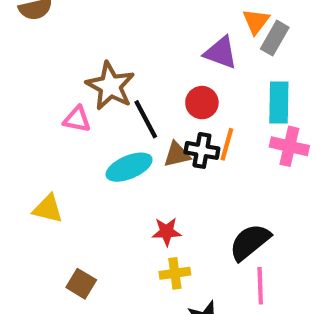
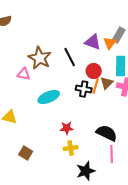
orange triangle: (256, 21) -> (110, 43), moved
red circle: (202, 103) -> (94, 71), moved
black line: (146, 119) -> (70, 57), moved
brown triangle: (177, 155) -> (107, 83), moved, turned -32
black semicircle: (250, 242) -> (107, 133), turned 65

